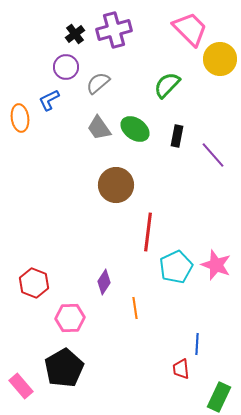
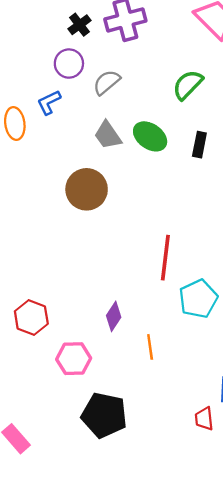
brown circle: (116, 185) -> (87, 189), moved
black pentagon: (64, 368) -> (104, 415), moved, turned -30

